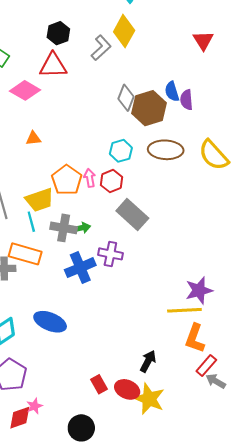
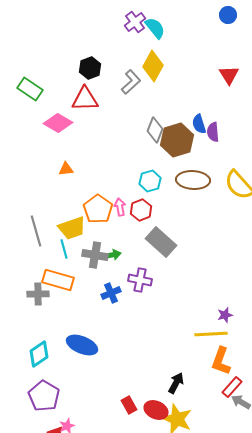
blue cross: (80, 268) -> (111, 293), size x0.7
purple star: (199, 290) -> (225, 315), size x0.6

